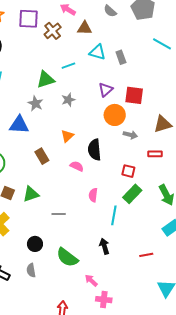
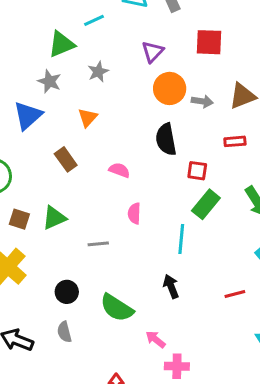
red square: (134, 95) -> (209, 42), moved
blue triangle: (19, 125) -> (28, 116), turned -40
gray arrow: (130, 135) -> (202, 101), moved
orange triangle: (67, 136) -> (88, 118), moved
black semicircle: (94, 150) -> (166, 139), moved
pink semicircle: (93, 195) -> (134, 213), moved

